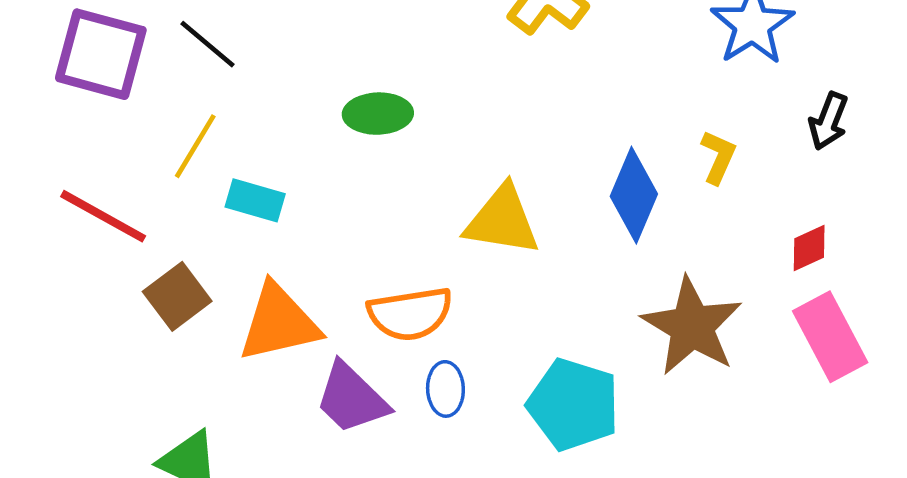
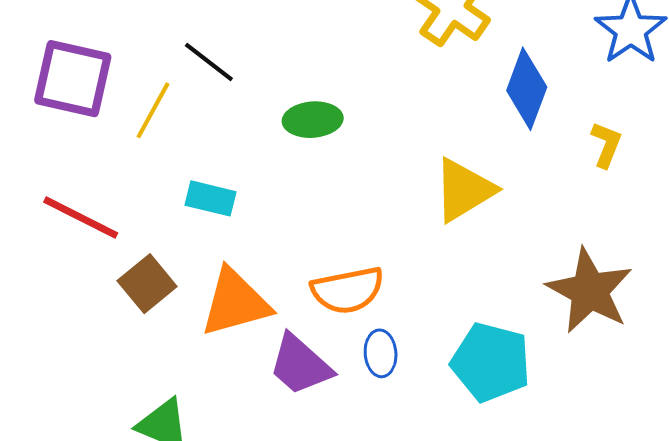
black line: (208, 44) -> (209, 62), moved
yellow line: (195, 146) -> (153, 110), moved
blue diamond: (634, 195) -> (527, 89), moved
yellow triangle: (502, 220) -> (464, 190), moved, turned -38

